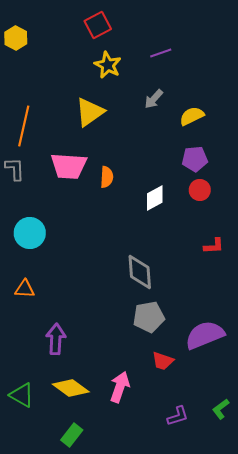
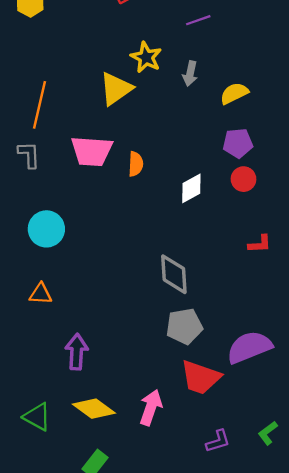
yellow star: (108, 65) -> (146, 57), moved
gray arrow: (154, 99) -> (190, 74), turned -30
red trapezoid: (163, 361) -> (201, 377), size x1.6

